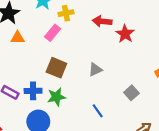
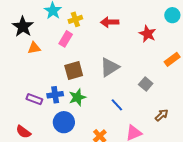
red star: (125, 34) -> (147, 34), moved
brown square: (56, 68) -> (74, 71), turned -30
gray triangle: (95, 70) -> (110, 67), size x1.5

